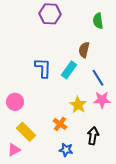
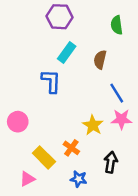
cyan rectangle: (69, 70) -> (67, 52), moved
yellow rectangle: (26, 132) -> (44, 157), moved
pink triangle: (14, 150) -> (27, 179), moved

